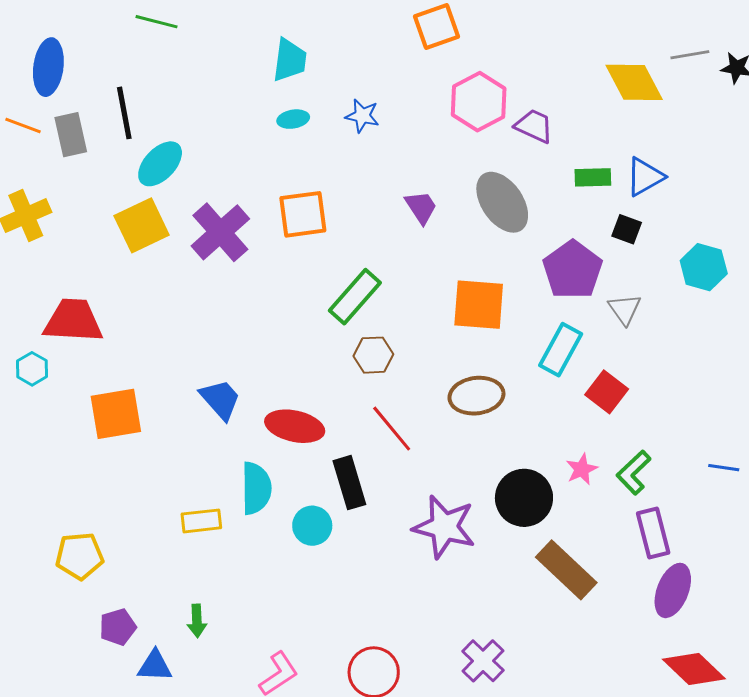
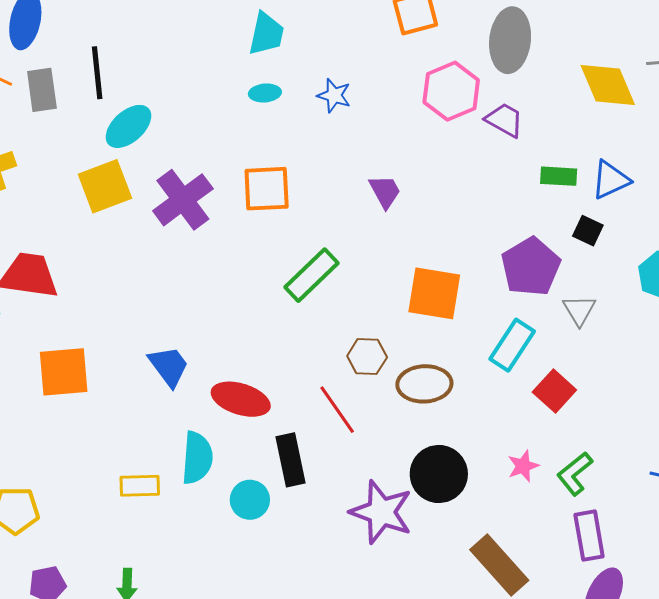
gray ellipse: (502, 202) -> (510, 40), moved, turned 36
brown hexagon: (373, 355) -> (367, 357), moved
black circle: (524, 498) -> (439, 474), moved

